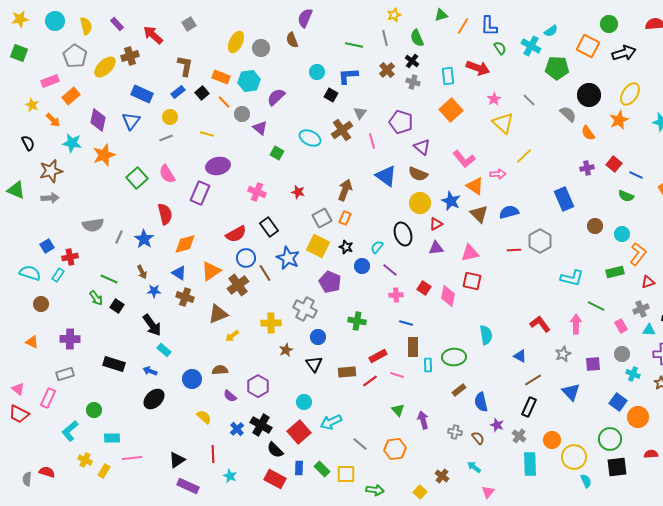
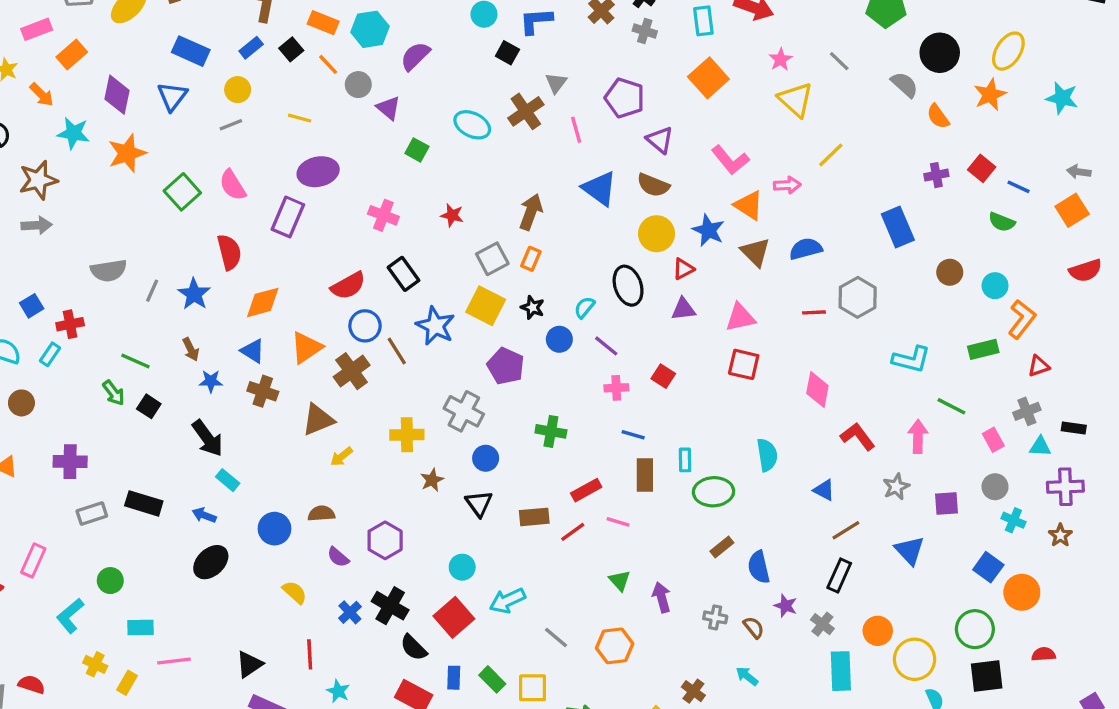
pink diamond: (448, 296) -> (817, 390), moved
cyan rectangle: (428, 365) -> (685, 460), moved
gray rectangle: (65, 374) -> (92, 514), moved

